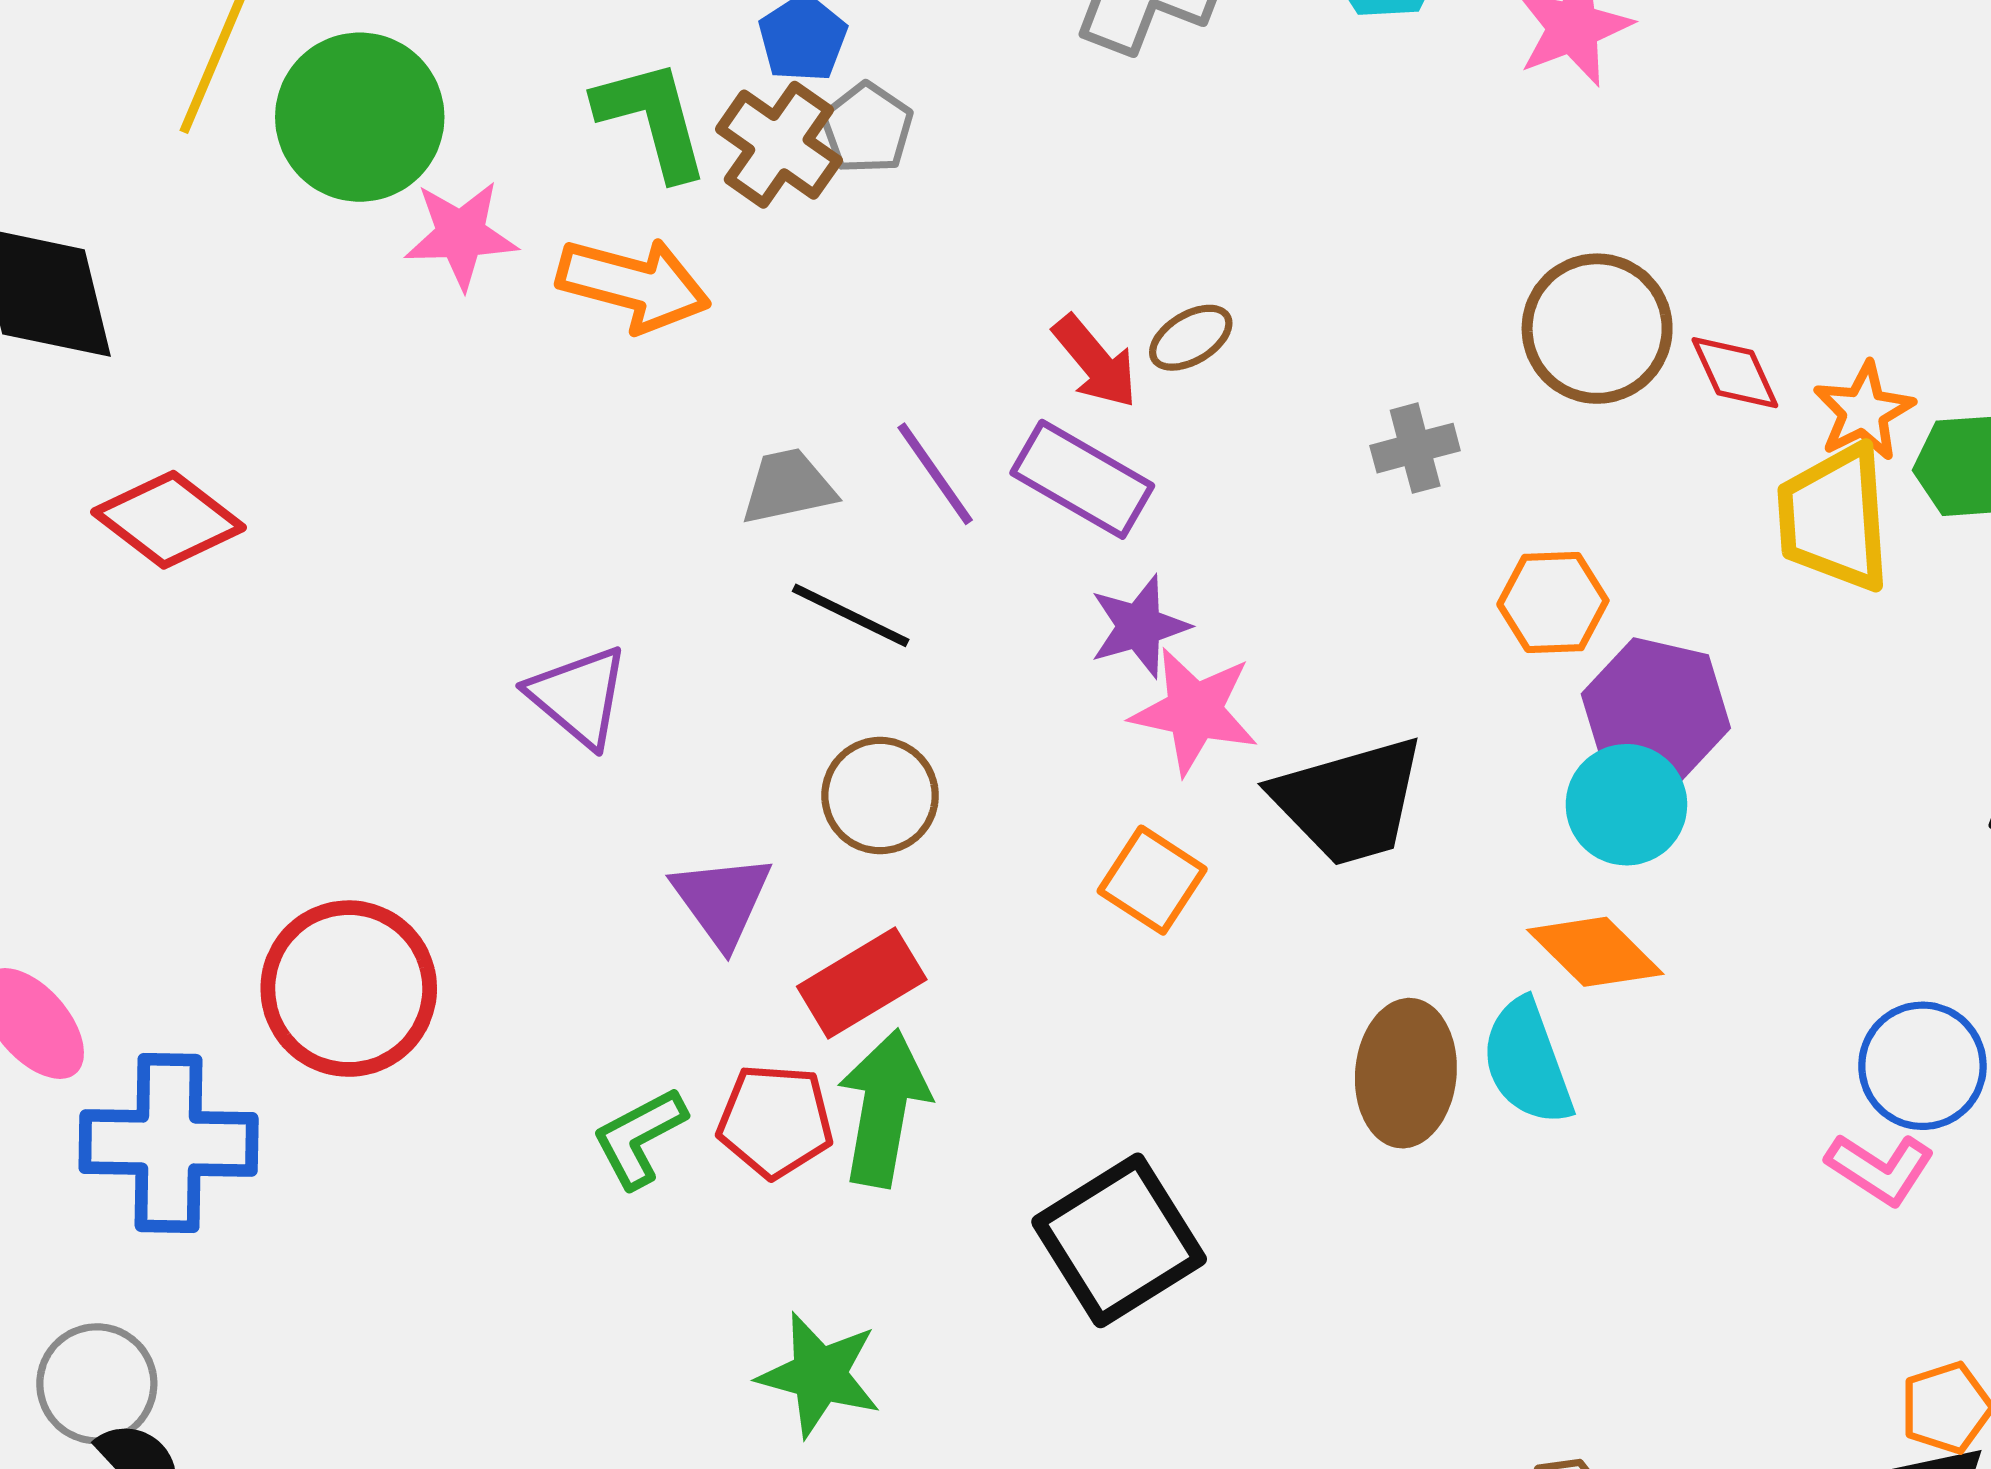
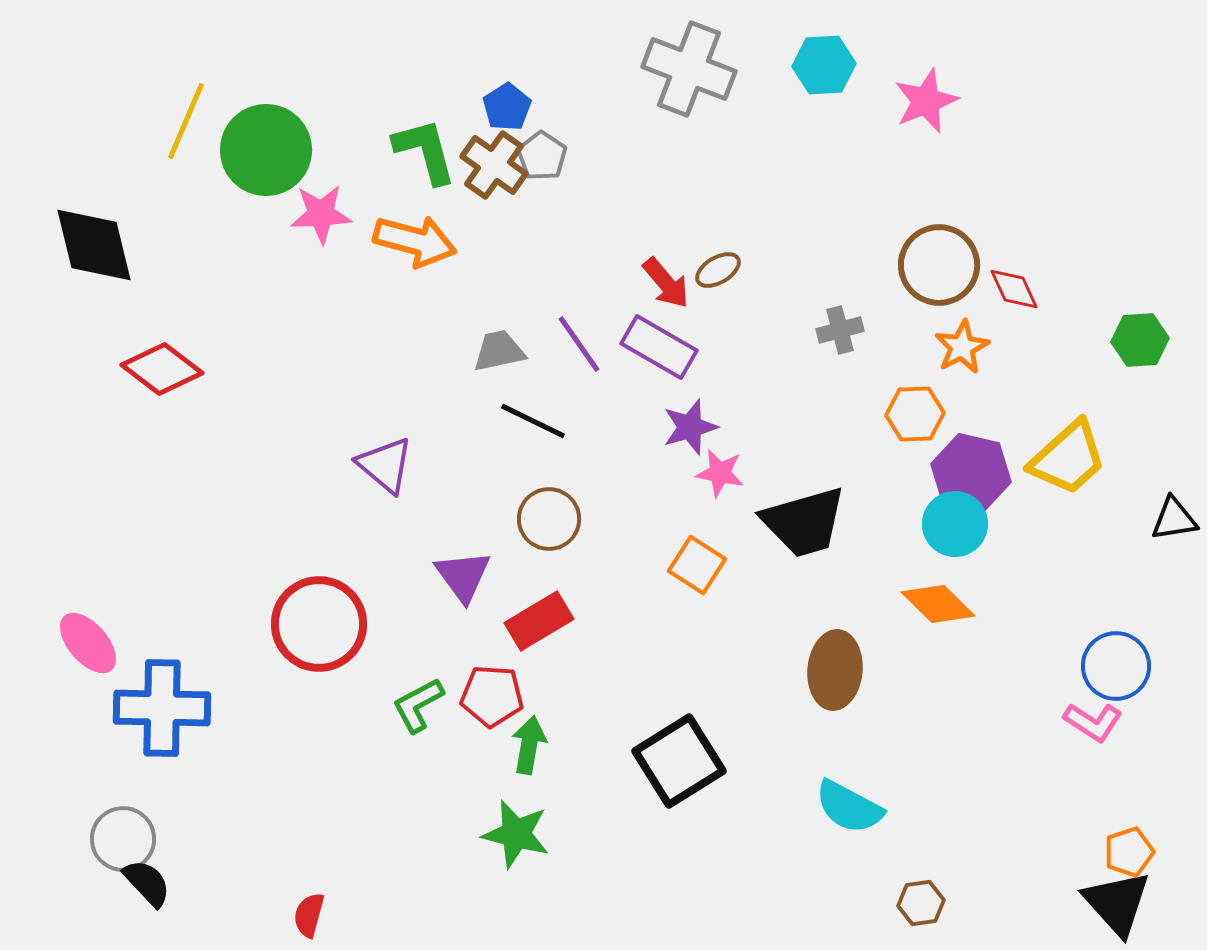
orange star: (1864, 411) -> (962, 347), moved
yellow trapezoid: (1834, 518) -> (1068, 458), moved, turned -128
pink star: (1194, 711) -> (720, 473), size x0.7
red circle: (349, 989) -> (319, 624), moved
cyan semicircle: (1527, 1062) -> (849, 807), moved, turned -42
green arrow: (884, 1108) -> (529, 745), moved, size x0.7

